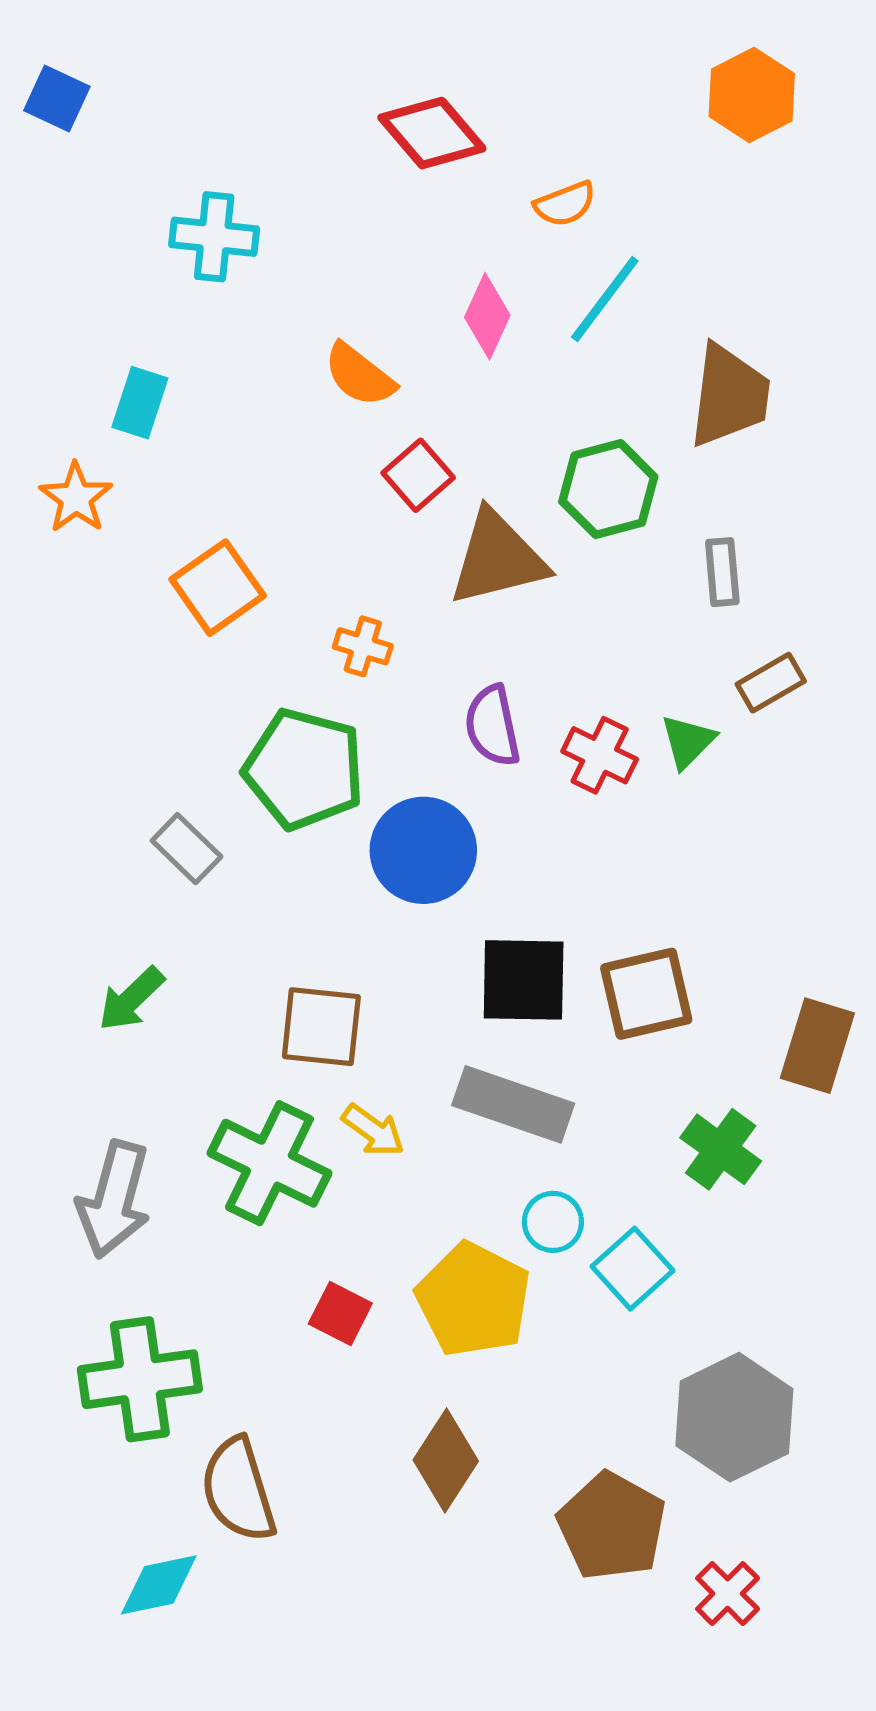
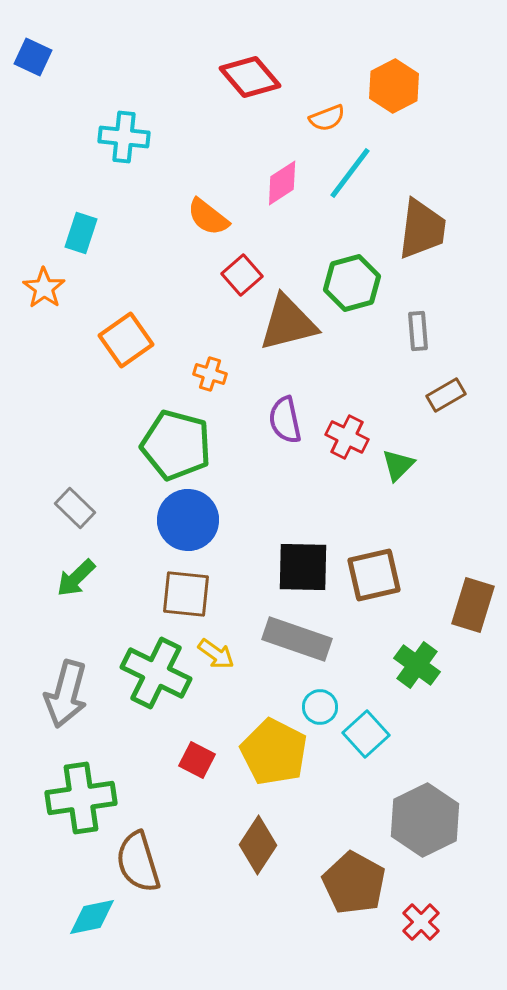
orange hexagon: (752, 95) -> (394, 86), moved
pink diamond: (487, 316) -> (282, 183), turned 33
green triangle: (688, 741) -> (398, 465), moved
gray rectangle: (187, 849) -> (75, 508), moved
blue circle: (423, 850) -> (188, 520), moved

